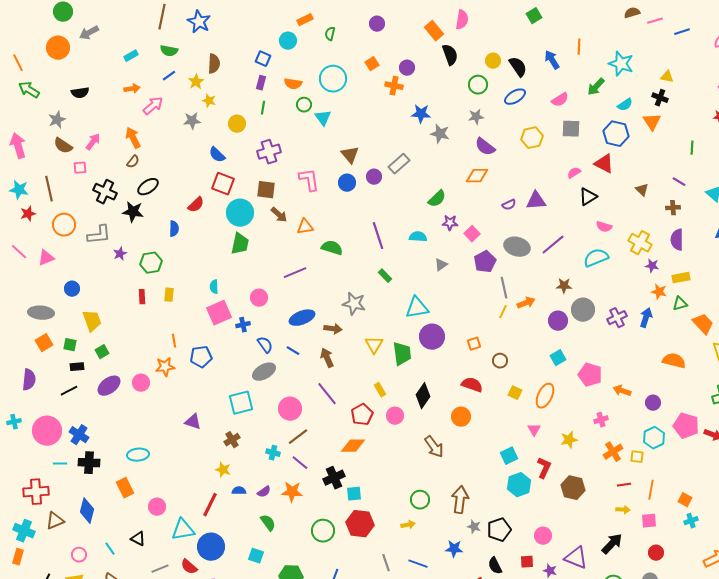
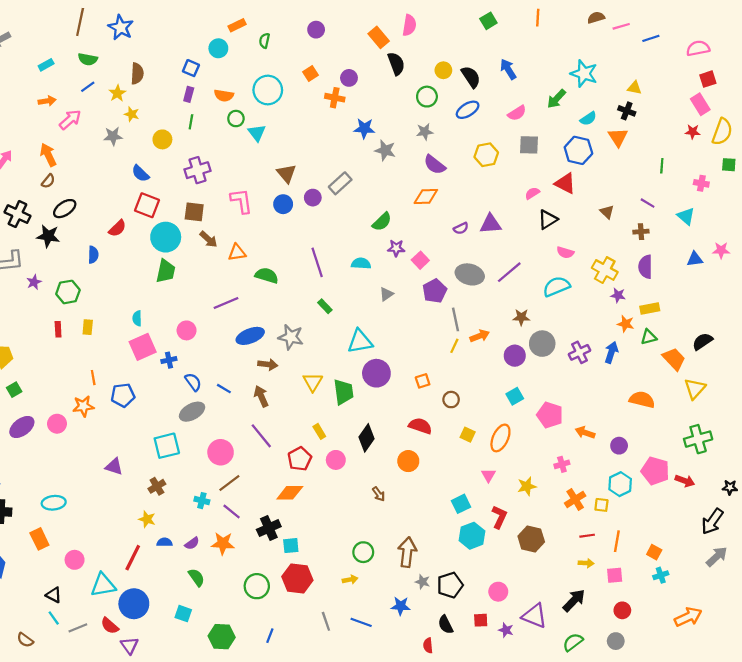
orange line: (579, 47) -> (538, 18), moved
blue ellipse: (302, 318) -> (250, 336), moved
brown arrow: (434, 447) -> (379, 494), size x0.6
cyan line: (110, 549) -> (54, 618), moved

